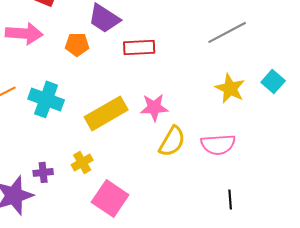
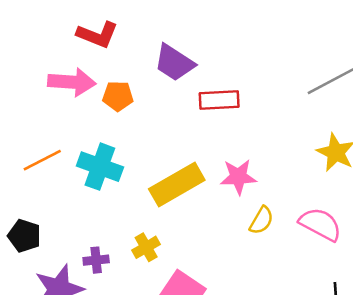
orange pentagon: (77, 44) -> (118, 96), moved
yellow semicircle: (172, 141) -> (261, 220), size x0.7
pink semicircle: (218, 144) -> (320, 224), turned -148

